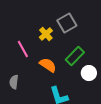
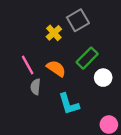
pink line: (23, 49) -> (28, 65), moved
gray semicircle: (14, 82) -> (36, 87), moved

